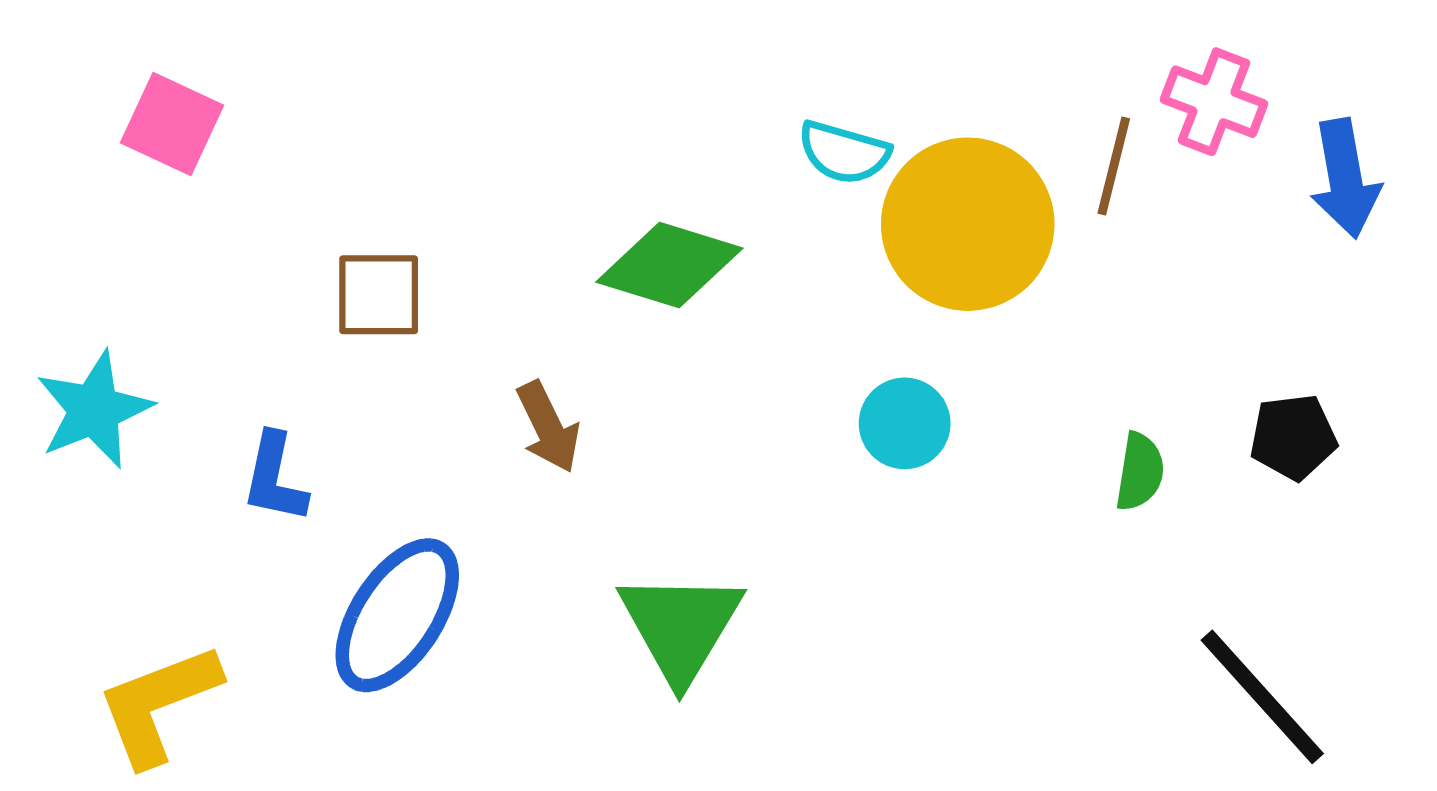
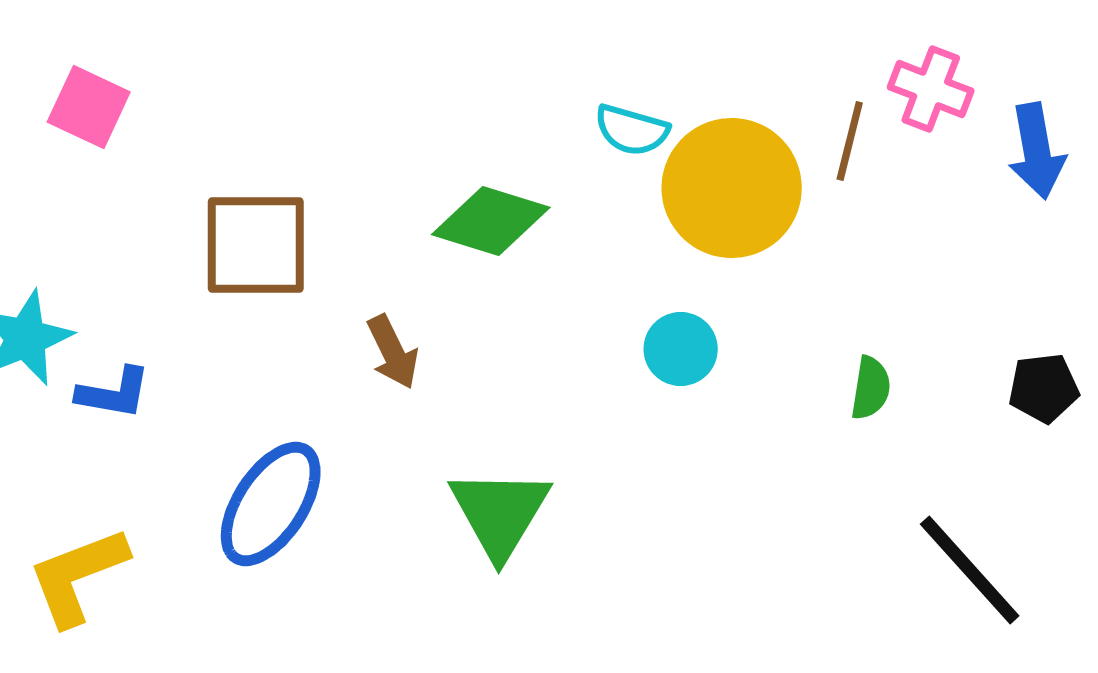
brown square: (379, 295) -> (256, 245), size x1.5
black pentagon: (1293, 437) -> (1044, 388), moved
blue L-shape: (275, 478) -> (114, 393), moved, turned -92

